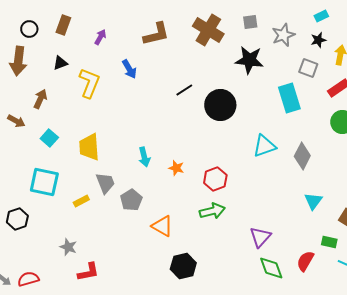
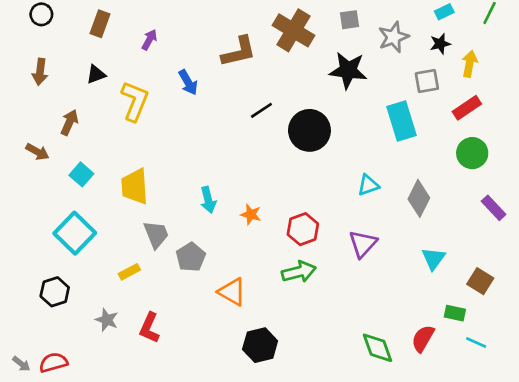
black circle: (29, 29) -> (41, 14), moved
brown L-shape: (156, 34) -> (239, 52), moved
brown arrow: (18, 61) -> (40, 72), size x0.7
gray square: (308, 68) -> (427, 81), turned -30
cyan triangle: (264, 146) -> (368, 185), size x0.7
cyan square: (44, 182) -> (75, 233), turned 32
yellow rectangle: (81, 201) -> (129, 272), moved
black hexagon: (17, 219) -> (55, 292), moved
purple triangle: (260, 237) -> (363, 244), moved
red L-shape: (88, 272) -> (149, 328), moved, turned 125

